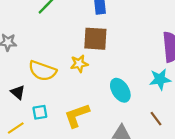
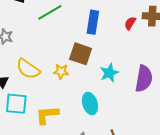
cyan star: (160, 79) -> (109, 73), moved, turned -30
cyan square: (40, 112) -> (16, 104), size x1.6

